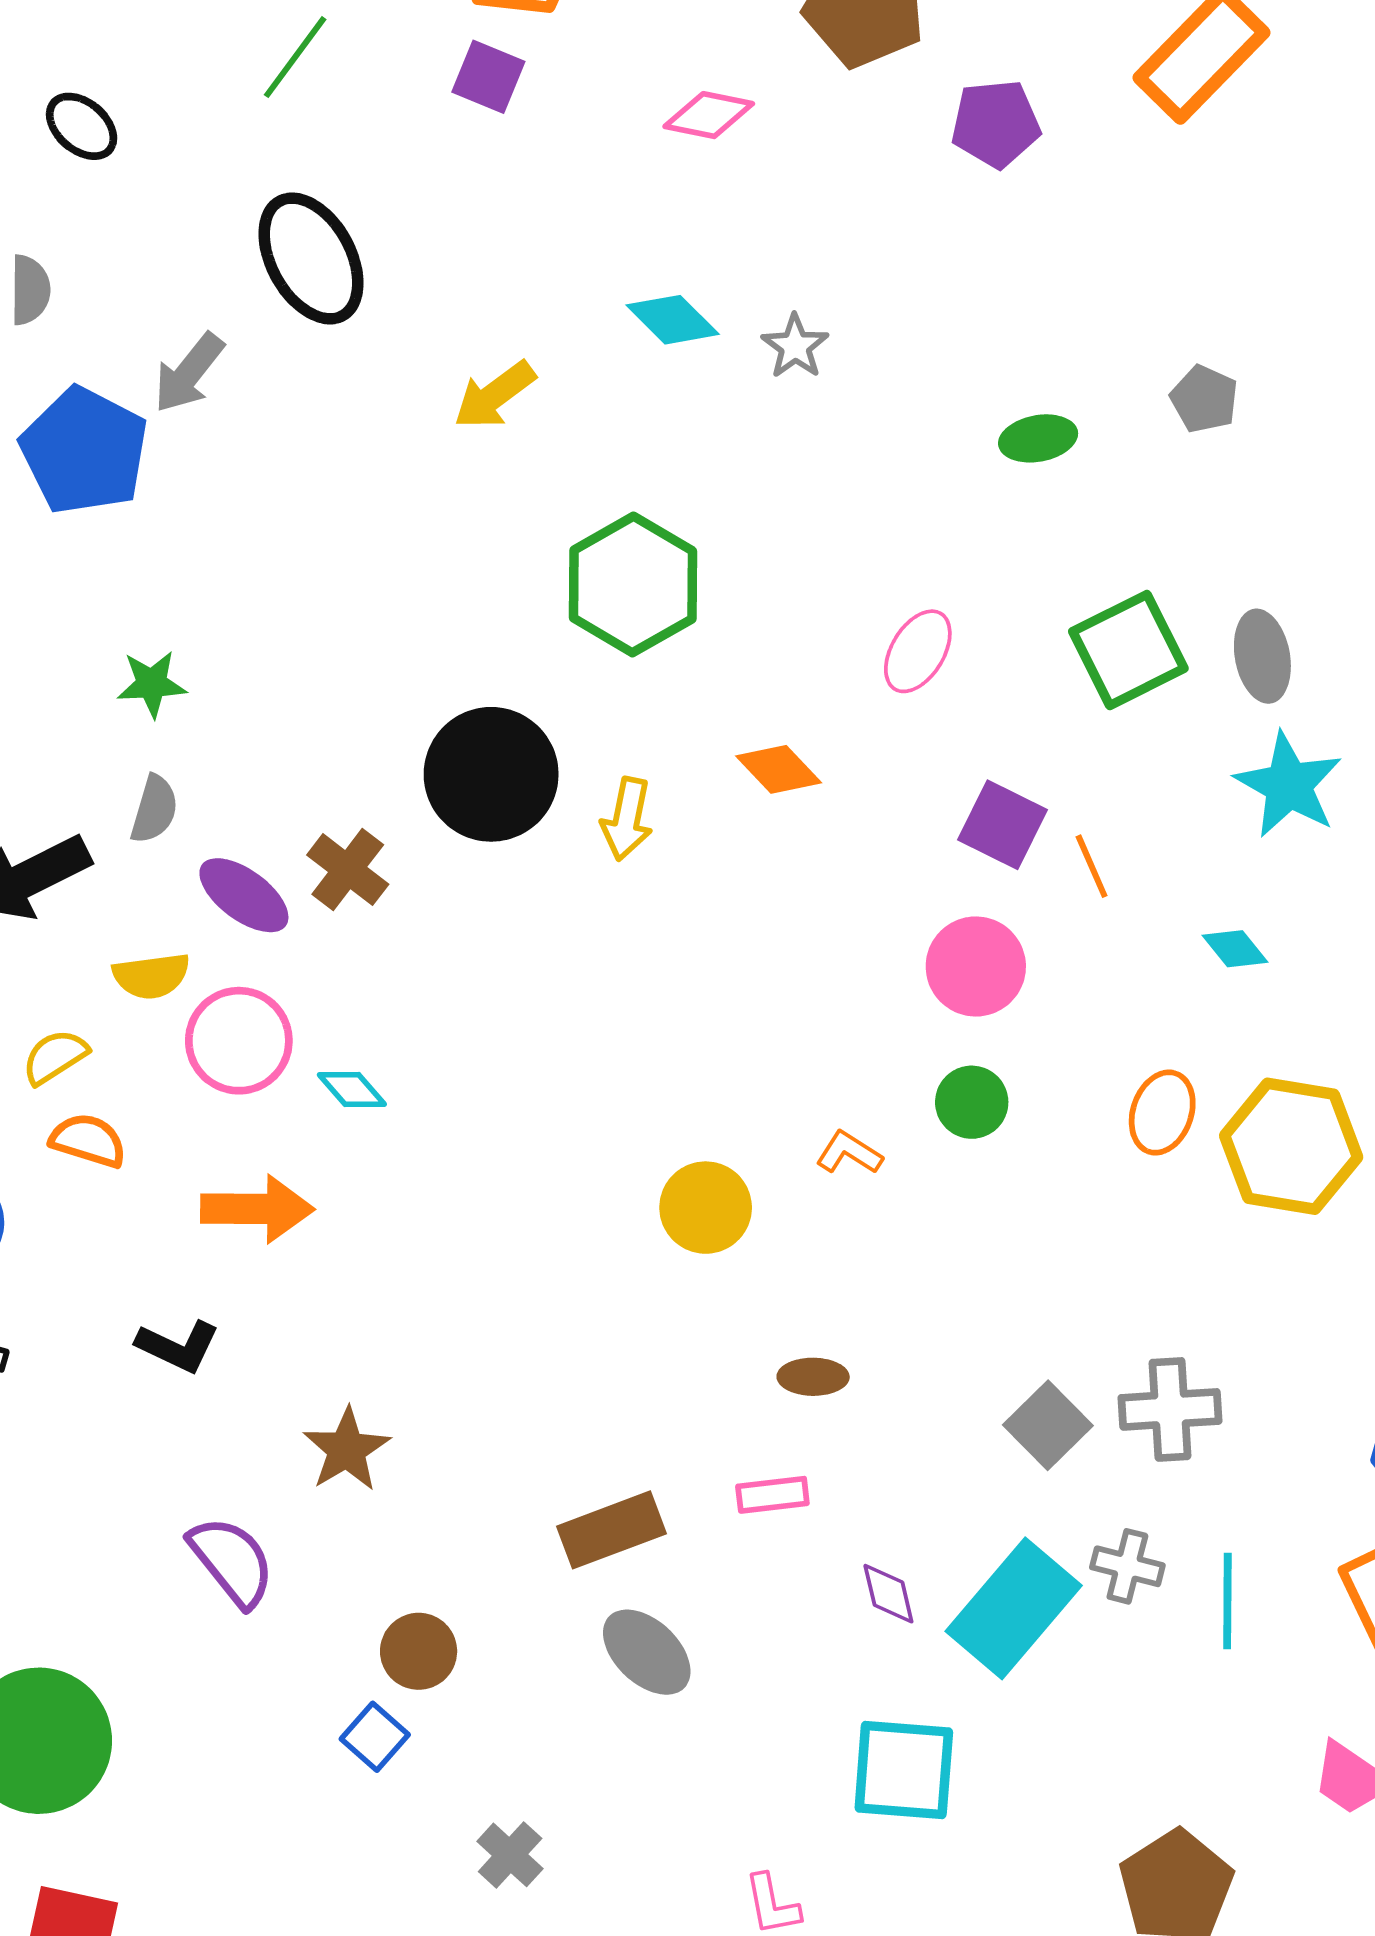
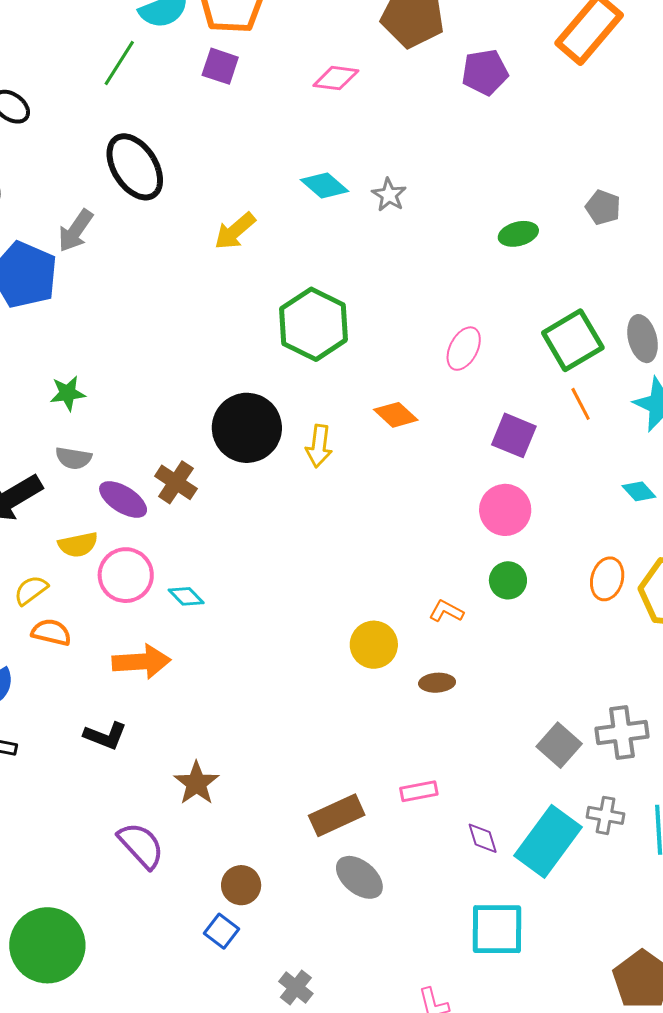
gray semicircle: (154, 809) -> (73, 458), turned 87
orange line: (1092, 866) -> (581, 404), moved
brown ellipse: (813, 1377) -> (437, 683), moved

